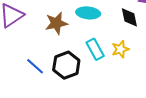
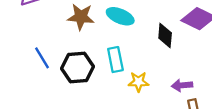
yellow star: (120, 49) -> (139, 82), moved

